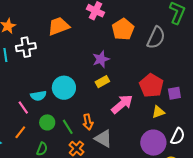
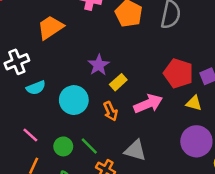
purple star: (101, 59) -> (99, 65), moved
cyan semicircle: (38, 96) -> (36, 88), moved
pink arrow: (122, 104) -> (148, 104), turned 30
yellow triangle: (158, 112) -> (194, 103), turned 48
orange arrow: (88, 122) -> (110, 111), moved

